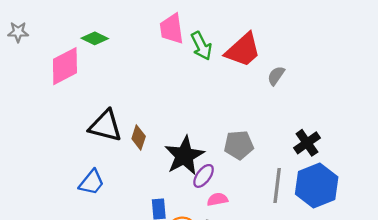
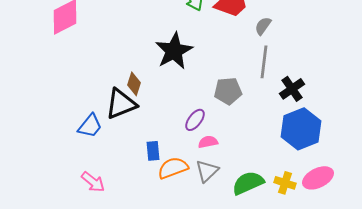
black triangle: (105, 126) -> (121, 104), moved, turned -36
black star: (184, 156) -> (174, 51), moved
gray line: (277, 186) -> (264, 62), moved

